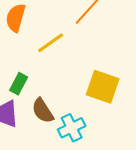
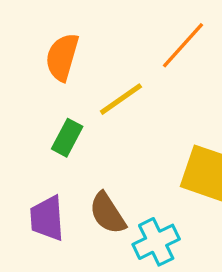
green rectangle: (19, 84) -> (67, 138), moved

